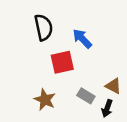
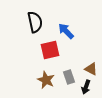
gray rectangle: (86, 96) -> (69, 77), turned 40
brown star: (45, 100) -> (46, 80), moved

